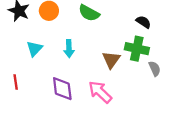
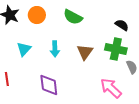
brown triangle: (111, 60) -> (85, 52), moved
pink arrow: (100, 92) -> (111, 88), moved

